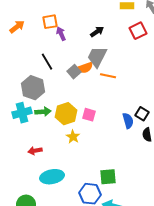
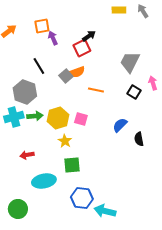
red square: (138, 31) -> (82, 48), moved
gray trapezoid: (97, 57) -> (130, 62), moved
orange line: (108, 76) -> (96, 90), moved
black square: (142, 114) -> (134, 92), moved
blue semicircle: (128, 121) -> (120, 125), turned -119
green square: (108, 177) -> (72, 165), moved

